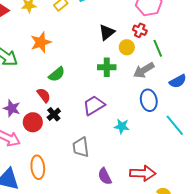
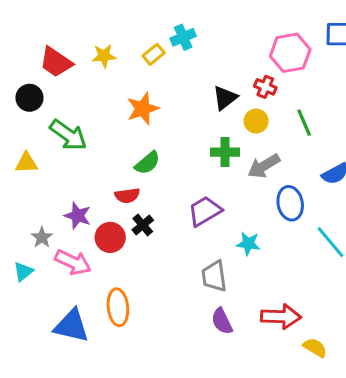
red cross: (140, 30) -> (265, 87), moved
orange star: (41, 42) -> (143, 109), moved
gray arrow: (144, 70) -> (264, 166), moved
red semicircle: (44, 95) -> (127, 196), turned 119
gray trapezoid: (81, 147) -> (214, 276), moved

